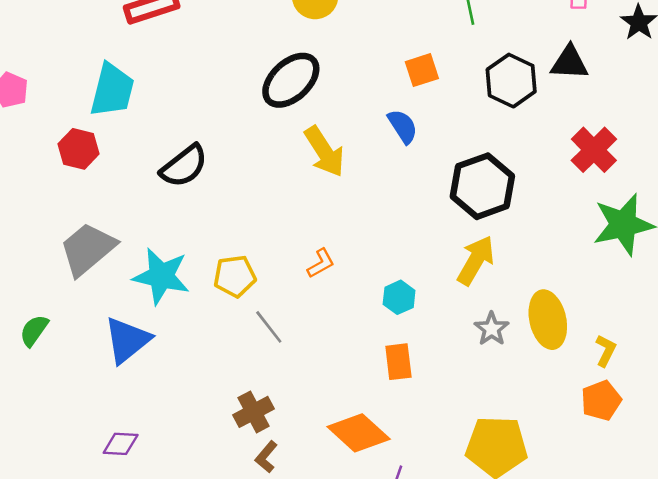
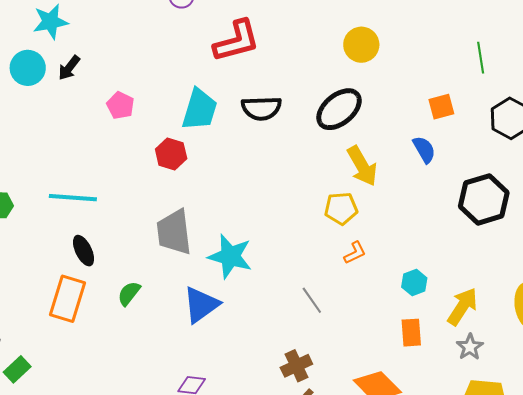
black semicircle: (184, 166) -> (261, 108), moved, turned 33
gray trapezoid: (88, 249) -> (174, 232), turned -60
yellow arrow: (476, 260) -> (462, 307), moved
yellow pentagon: (235, 276) -> (341, 208), moved
gray star: (492, 329) -> (470, 347), moved

